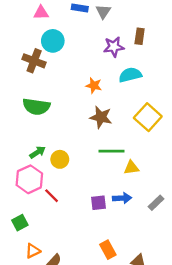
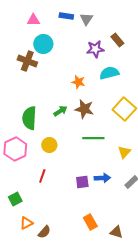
brown rectangle: (140, 36) -> (117, 40), turned -48
green semicircle: (36, 107) -> (29, 118), moved, turned 85
green arrow: (38, 152) -> (60, 111), moved
yellow triangle: (131, 168) -> (124, 152), moved, turned -40
pink hexagon: (29, 179) -> (15, 149), moved
red line: (52, 196) -> (42, 176), turned 64

